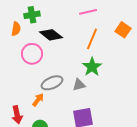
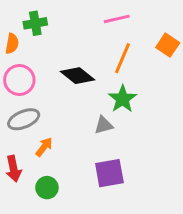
black diamond: (51, 35) -> (77, 76), moved
pink circle: (32, 54) -> (19, 80), moved
gray ellipse: (52, 83) -> (24, 119), moved

